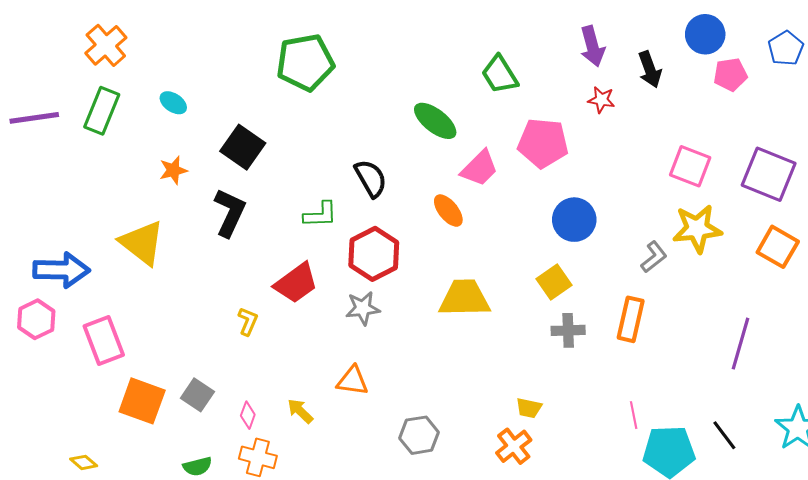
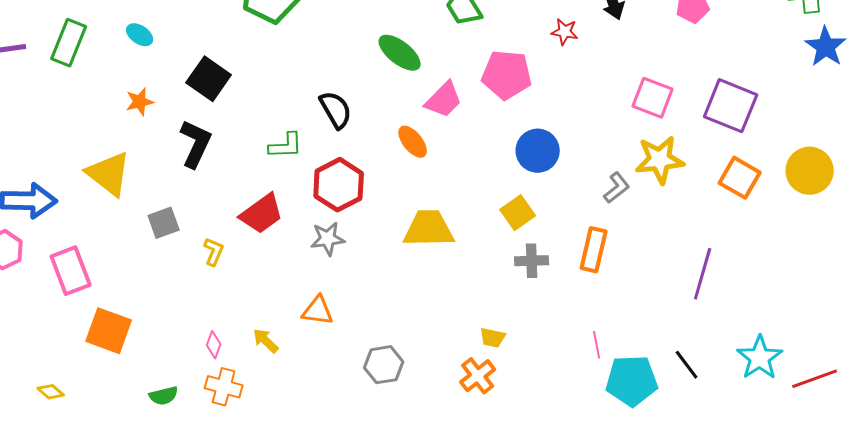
gray square: (197, 395) -> (164, 223), moved, turned 36

